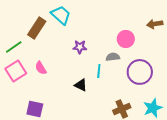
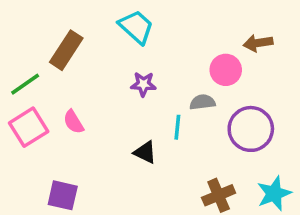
cyan trapezoid: (61, 15) -> (136, 27), moved
brown arrow: (155, 24) -> (258, 43), moved

